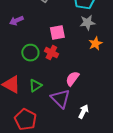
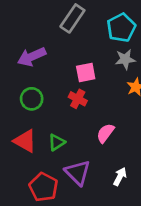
purple arrow: (16, 21) -> (32, 57), size x1.5
green circle: (30, 53) -> (32, 99), moved
purple triangle: (60, 99) -> (78, 173), moved

